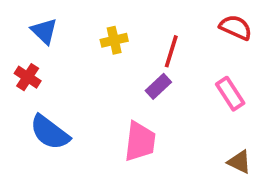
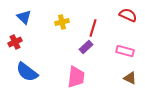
red cross: (28, 77) -> (15, 42), turned 32
pink rectangle: (230, 94) -> (125, 51), turned -42
brown triangle: (239, 162) -> (130, 78), moved

